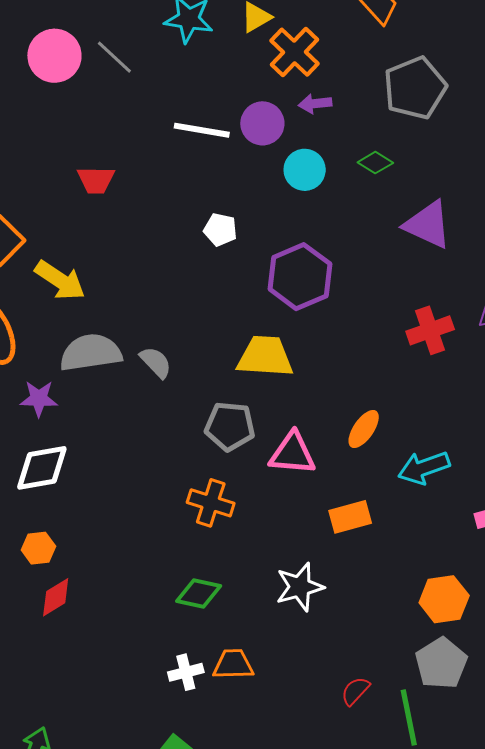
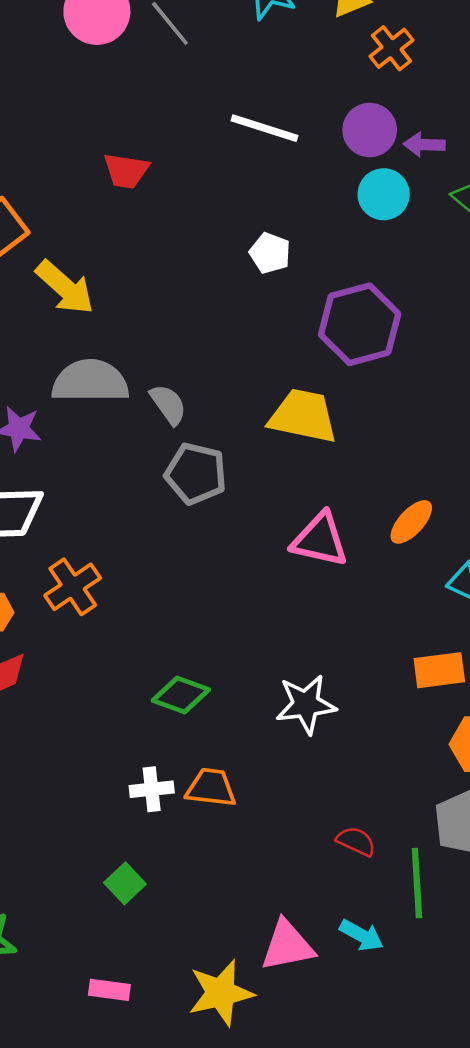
orange cross: (294, 52) -> (392, 48), size x0.7
purple arrow: (315, 104) -> (424, 145), moved
purple circle: (262, 123) -> (370, 130), moved
gray pentagon: (230, 426) -> (196, 474), moved
orange cross: (211, 503) -> (73, 587), moved, turned 30
orange rectangle: (350, 517) -> (439, 670), moved
red semicircle: (355, 691) -> (356, 841), turned 64

